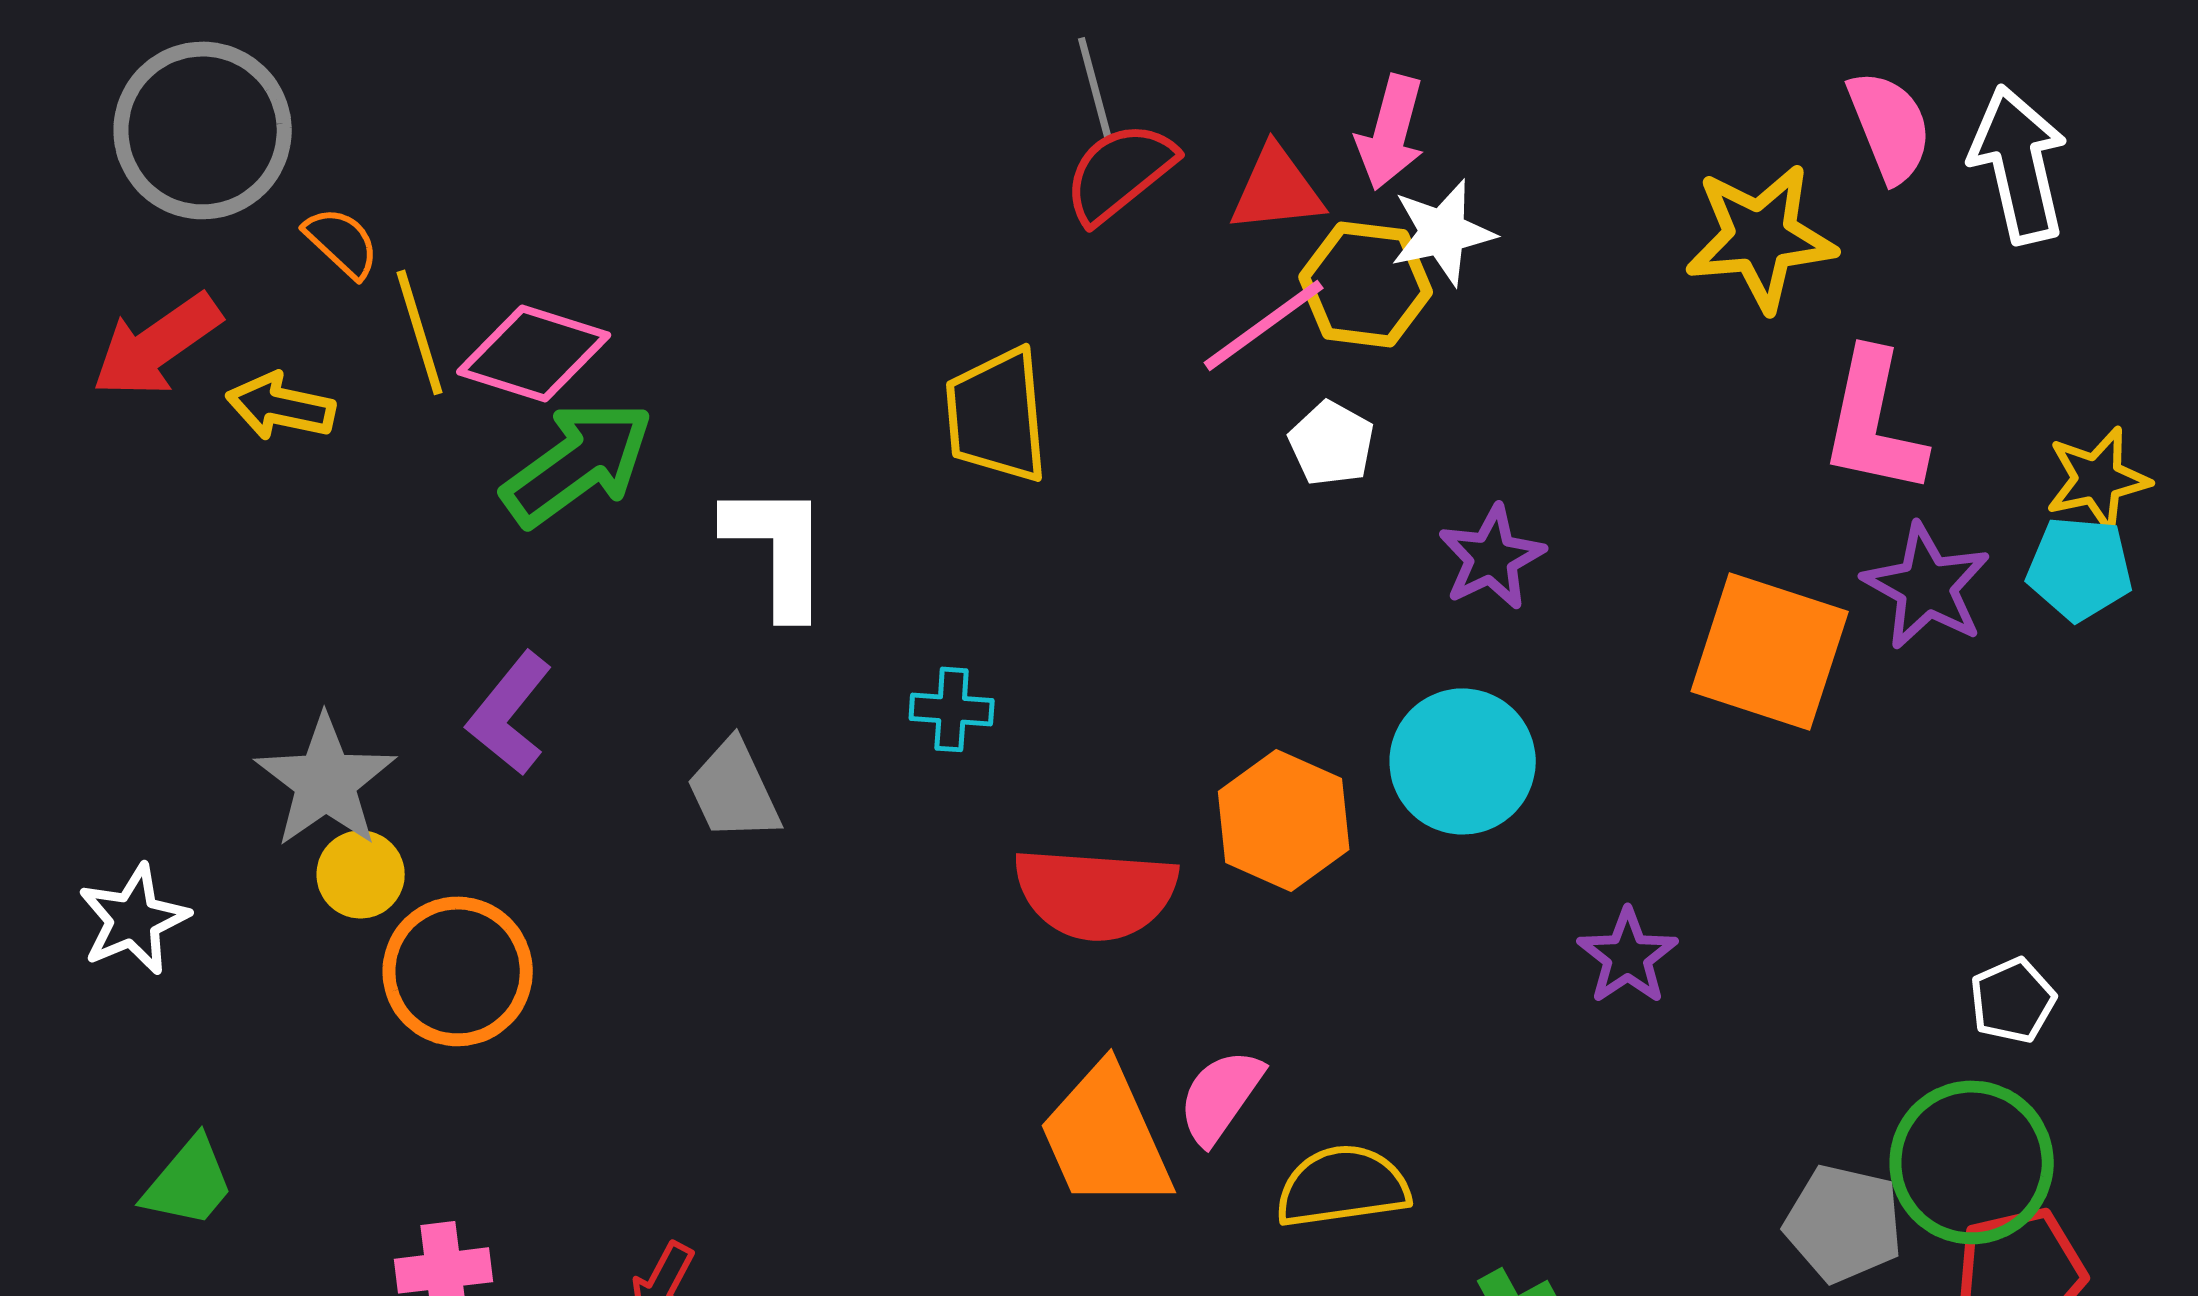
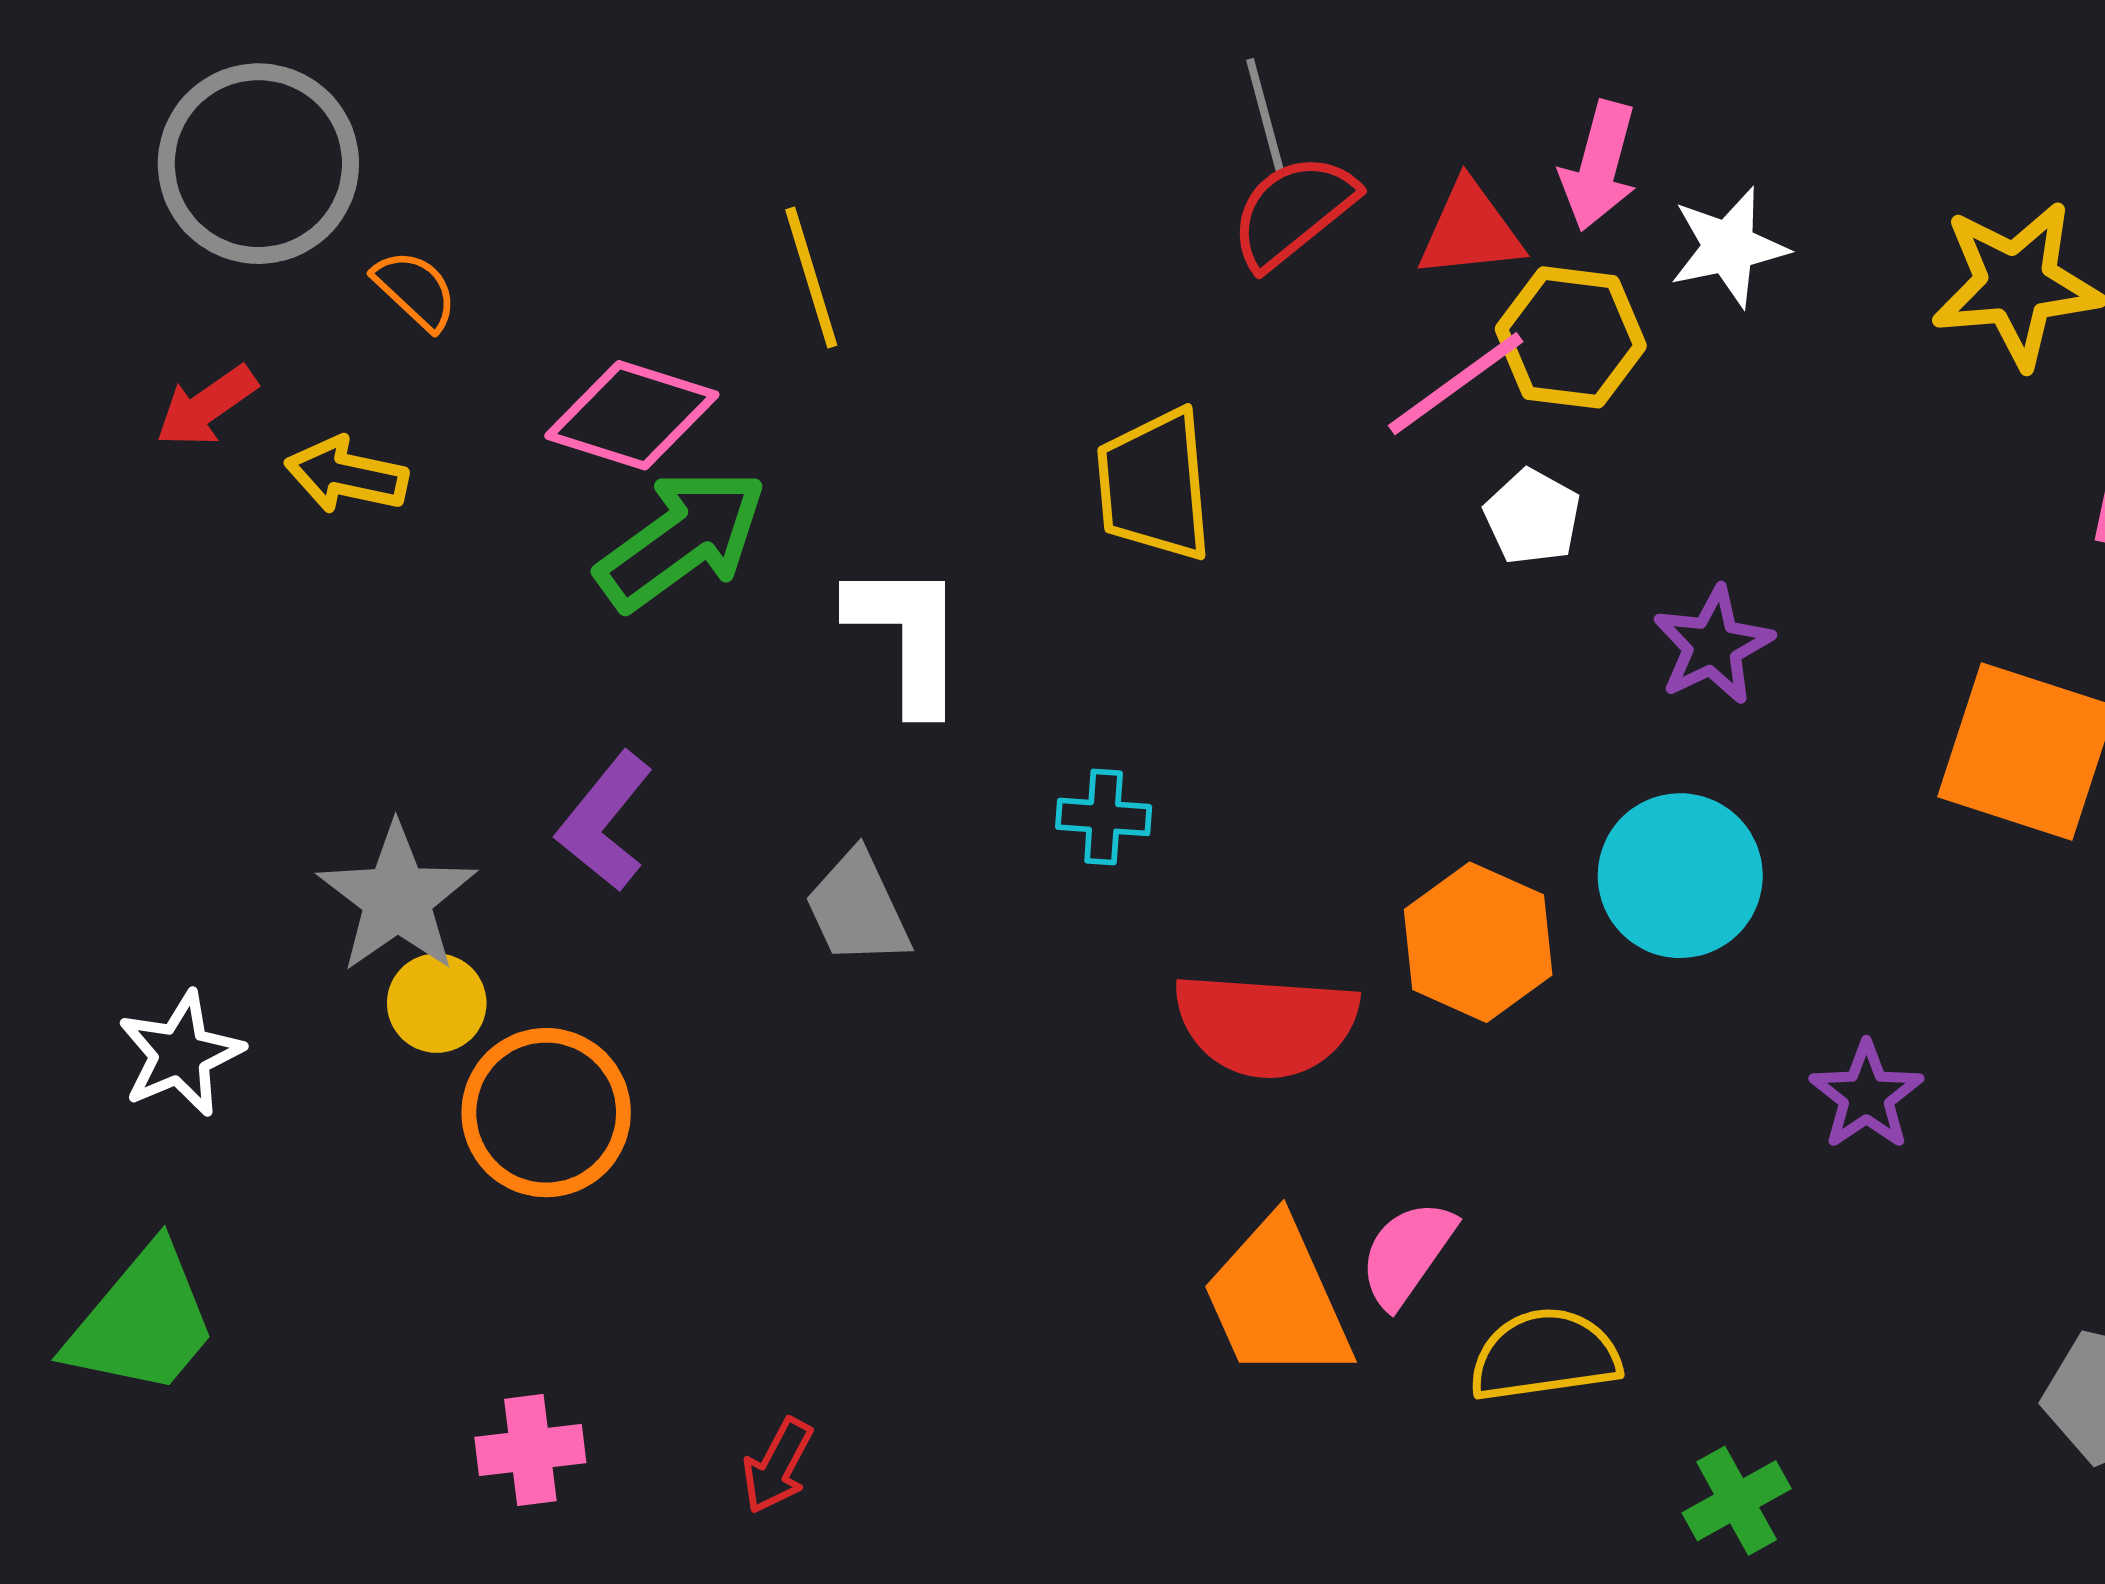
white star: (1443, 232) -> (1729, 247), moved
yellow line: (420, 332) -> (811, 278), moved
red arrow: (157, 345) -> (206, 406), size x0.7
green trapezoid: (189, 1182) -> (142, 1321), moved, size x1.5

